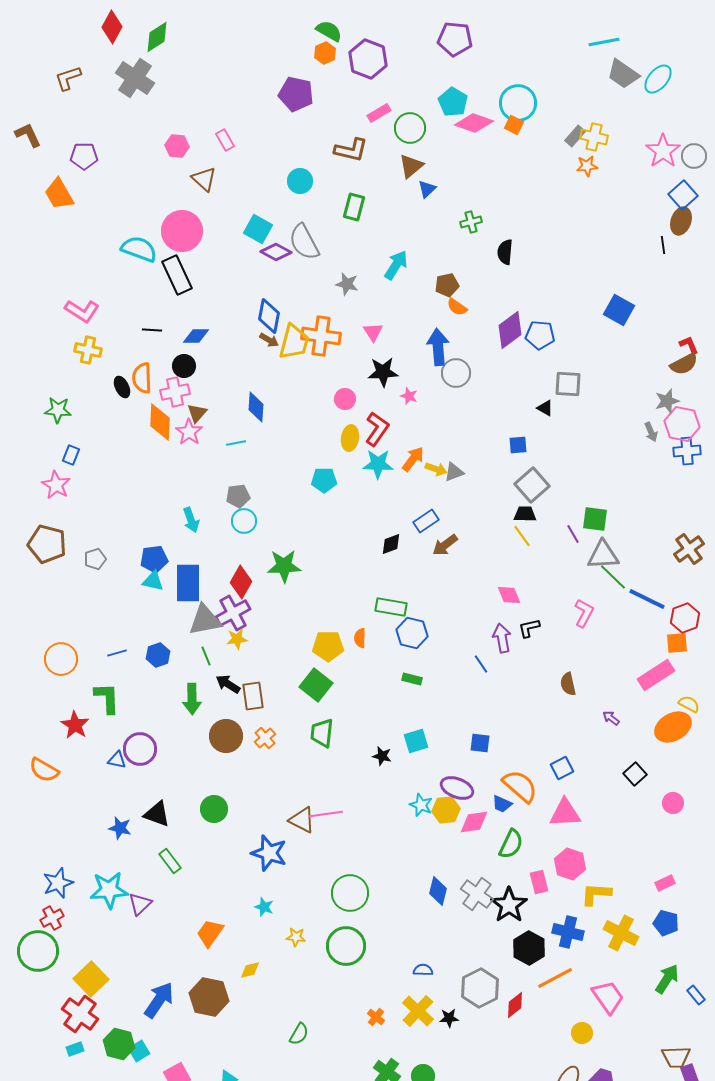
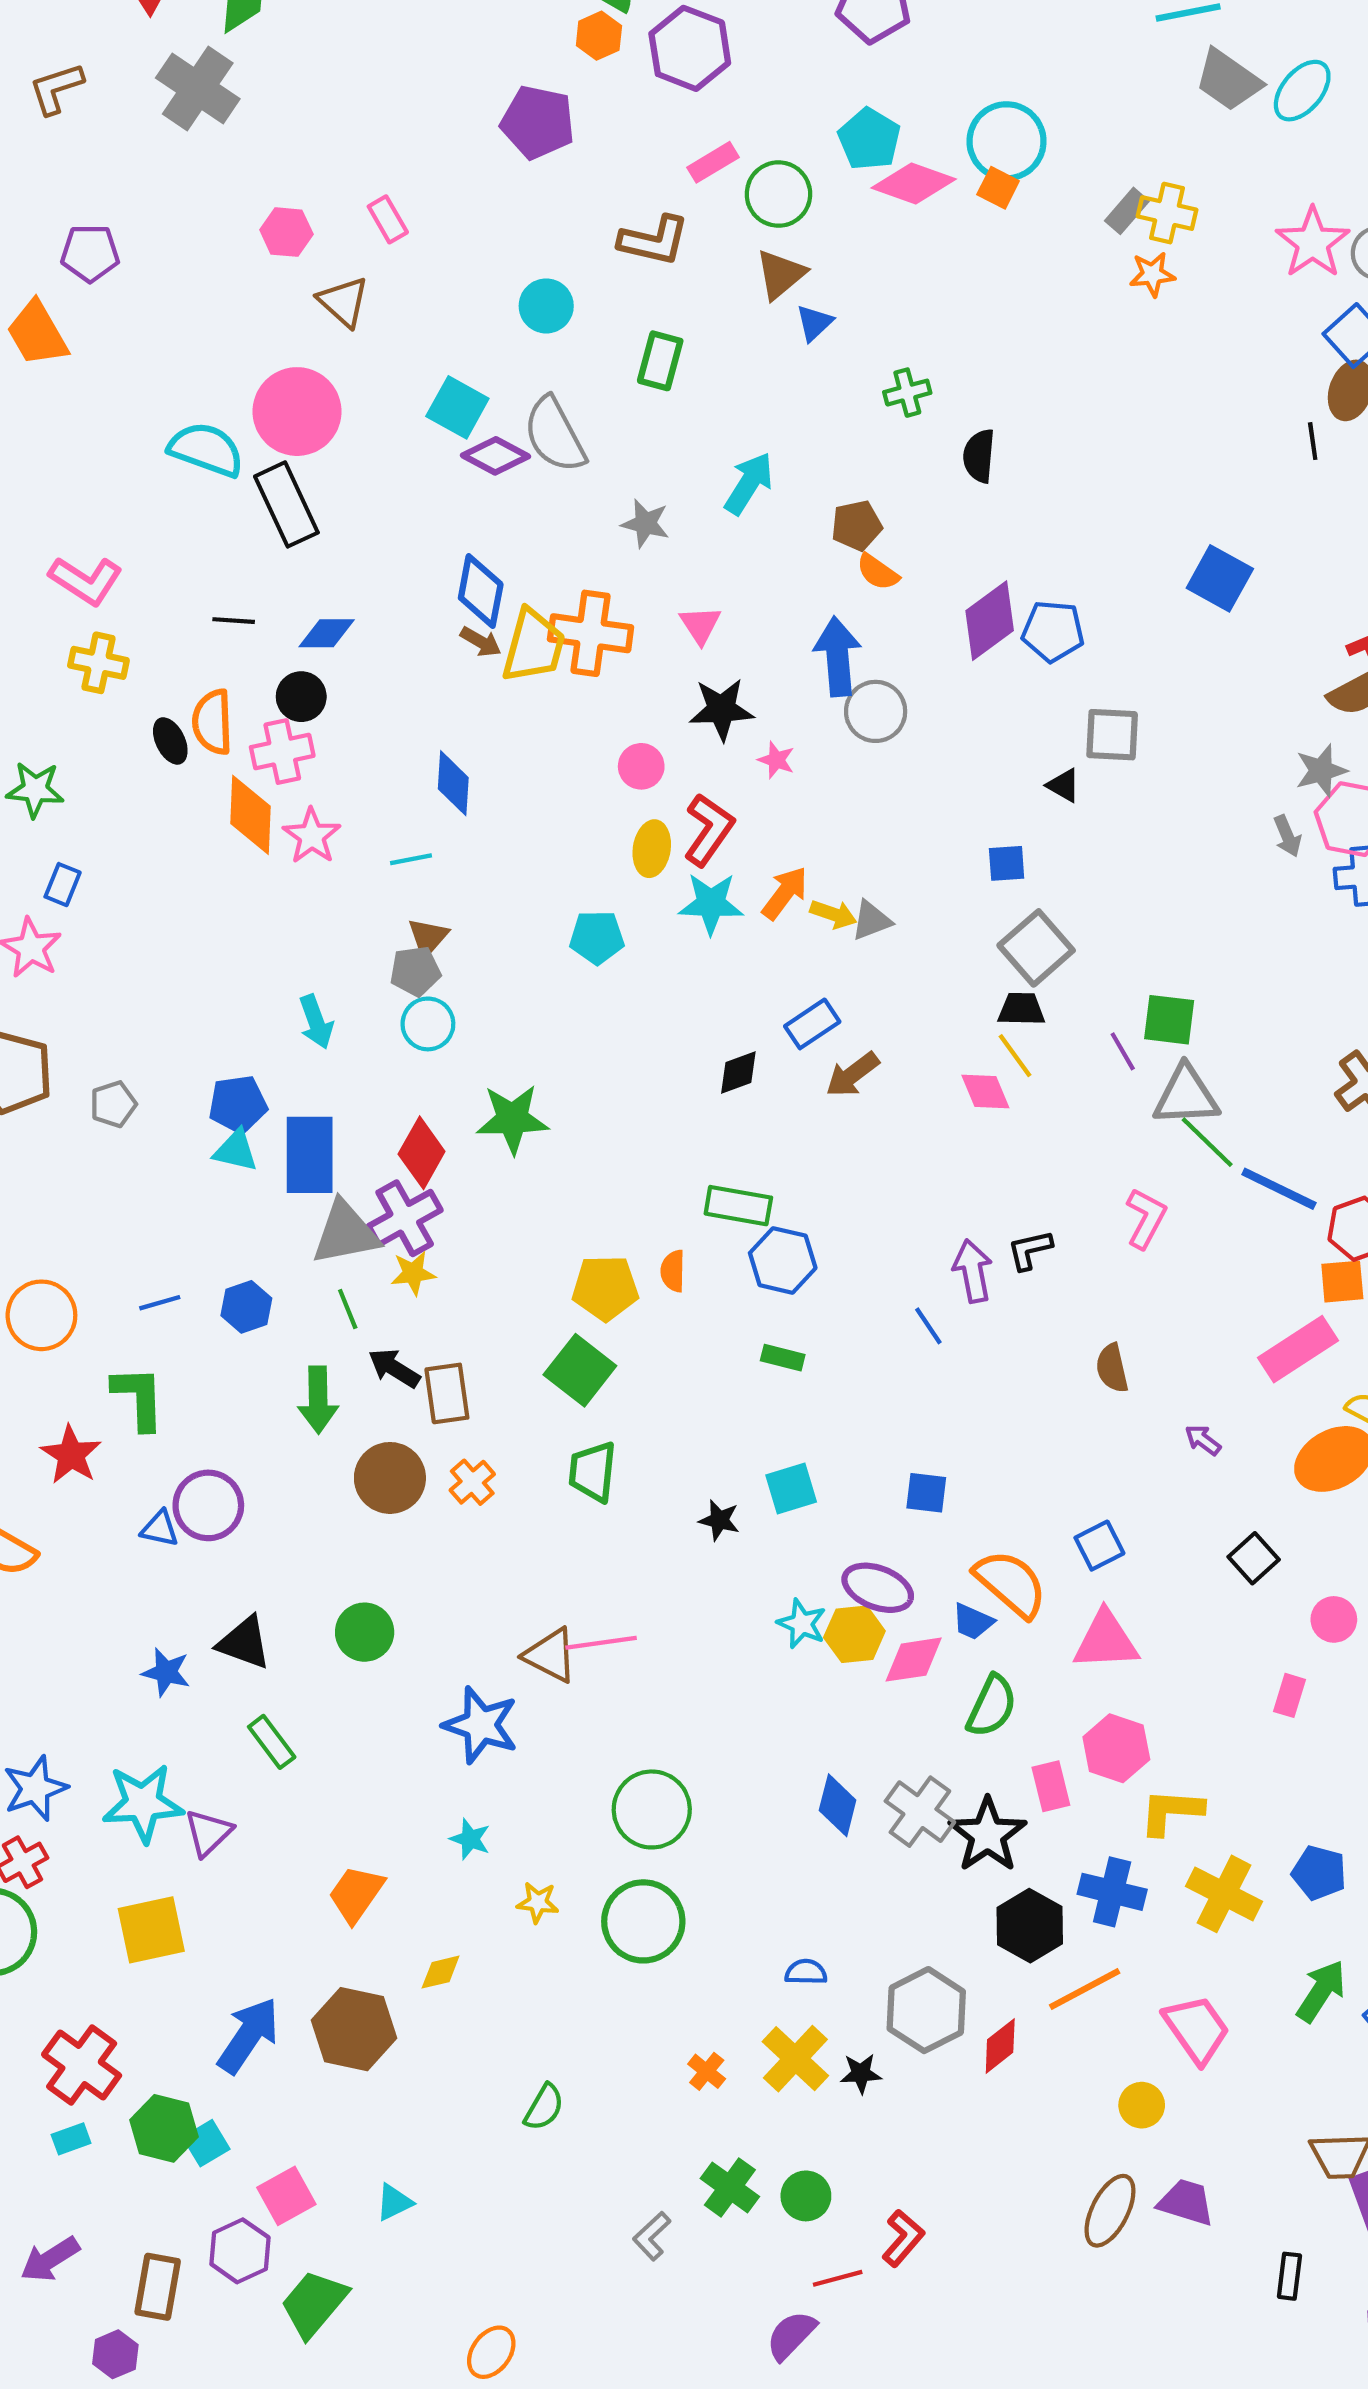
brown triangle: (197, 413) -> (428, 937), moved
pink diamond: (509, 595) -> (985, 1092), moved
pink rectangle: (665, 883) -> (1289, 1695), moved, turned -48
yellow square: (91, 979) -> (151, 1930), moved, turned 32

